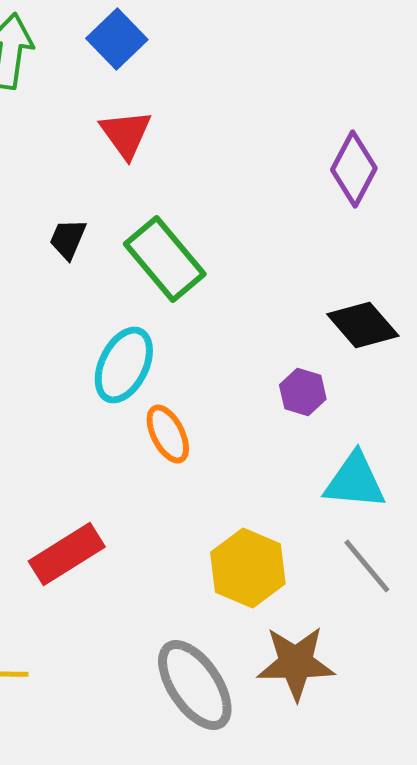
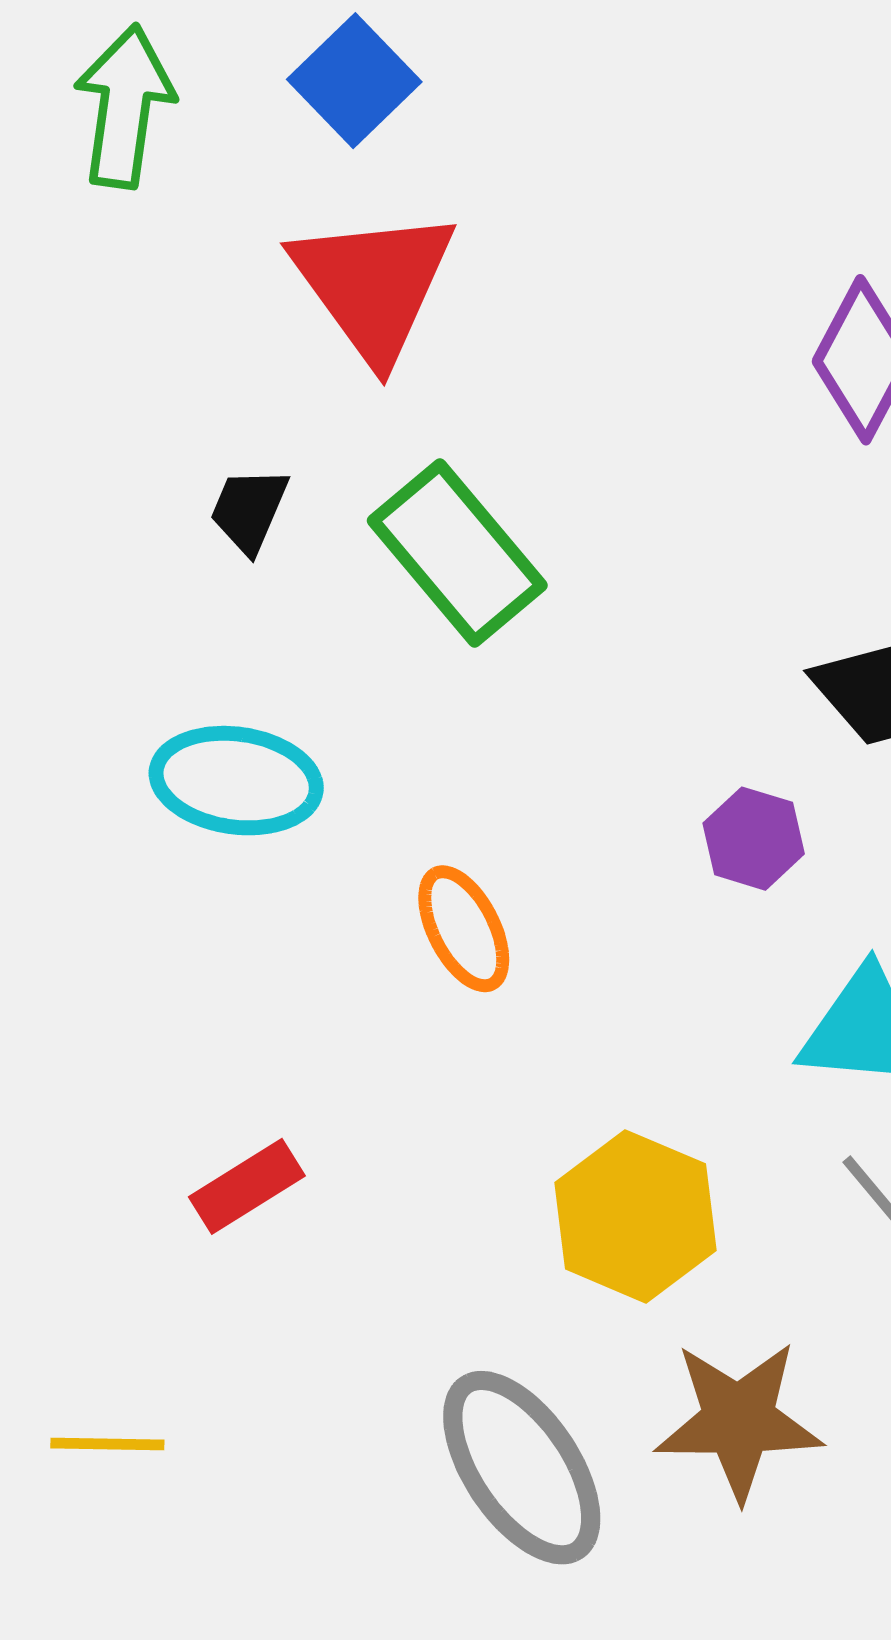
red triangle: (126, 134) -> (374, 285), size x1.5
cyan ellipse: (124, 365) -> (236, 781), moved, turned 72
red rectangle: (67, 554) -> (247, 1186), size x0.7

